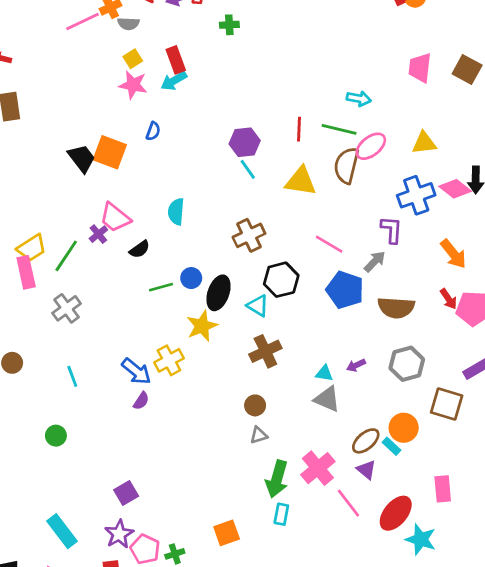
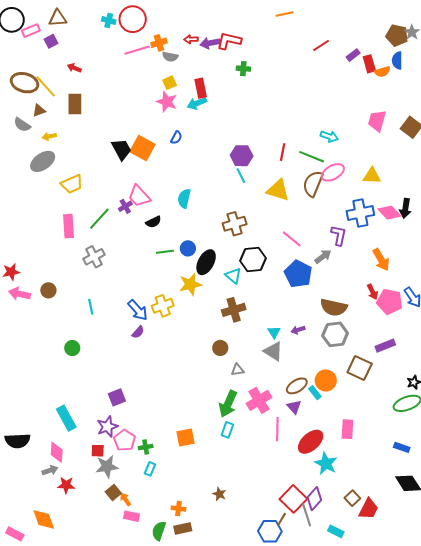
yellow trapezoid: (32, 248) -> (72, 184), moved
brown semicircle: (396, 308) -> (334, 307), moved
cyan triangle: (324, 373) -> (274, 332), turned 40
gray triangle: (259, 435) -> (238, 370), moved
pink line: (348, 503) -> (277, 429), turned 30

